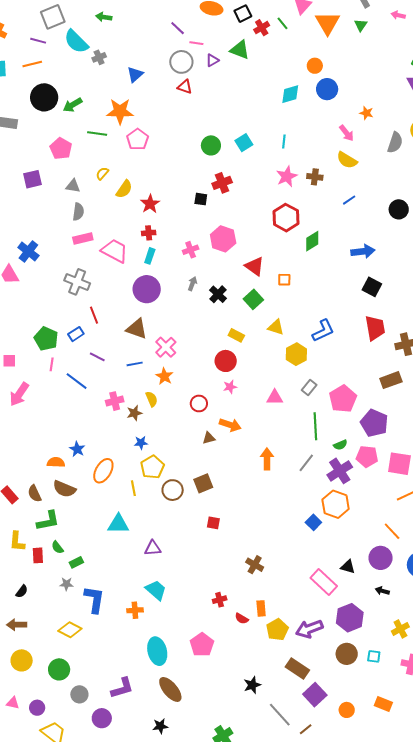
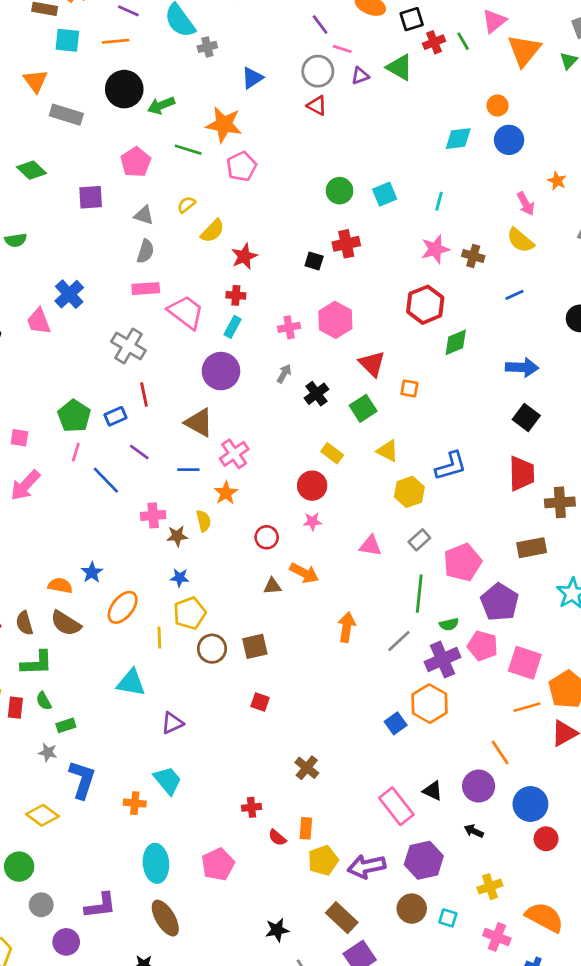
purple triangle: (153, 548) -> (172, 723), turned -30

